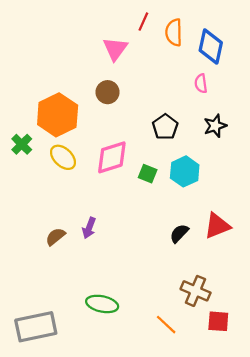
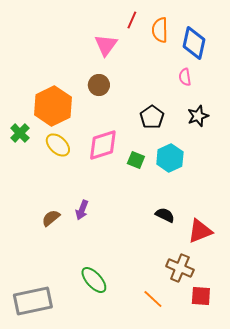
red triangle: (217, 226) -> (200, 231), moved
black semicircle: (179, 233) -> (165, 215), turned 72
green ellipse: (102, 304) -> (94, 280), turned 36

